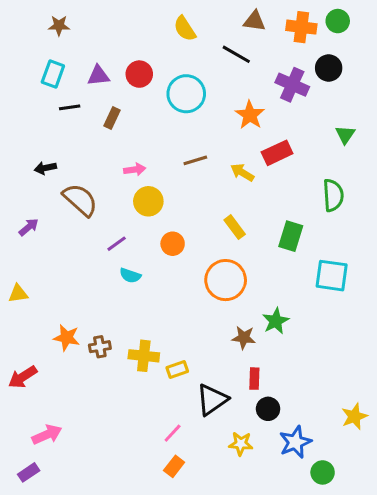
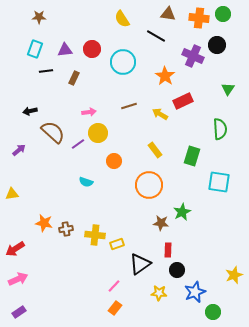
purple line: (117, 244) -> (78, 144), moved
pink arrow: (47, 435) -> (18, 279), moved

